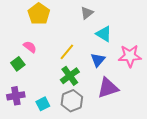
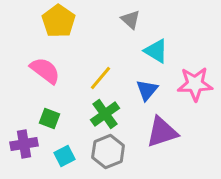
gray triangle: (87, 13) -> (131, 20), turned -40
pink semicircle: (30, 47) -> (45, 71), size x1.5
green square: (18, 64) -> (50, 119), moved, turned -32

